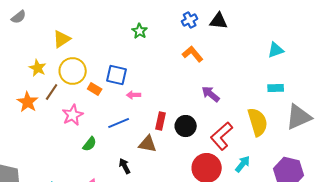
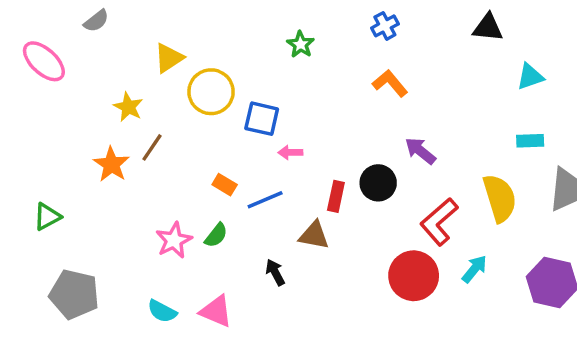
black triangle: (219, 21) -> (488, 28), moved
yellow circle: (73, 71) -> (211, 92), moved
orange rectangle: (95, 89) -> (225, 185), moved
pink star: (73, 115) -> (174, 240), moved
black circle: (186, 126) -> (378, 183), moved

